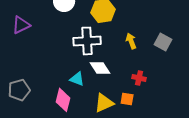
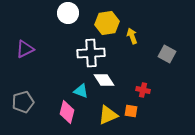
purple triangle: (21, 25) -> (25, 49), moved
yellow arrow: (131, 41) -> (132, 36), moved

